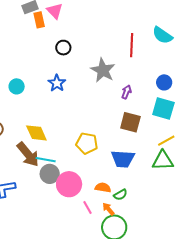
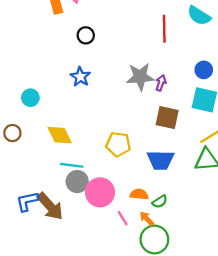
gray star: (103, 70) -> (140, 77), moved, turned -30
cyan circle: (17, 86) -> (30, 98), moved
brown arrow: (28, 154) -> (50, 206), moved

